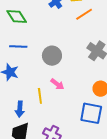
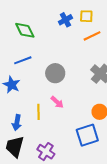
blue line: (18, 47) -> (23, 60), turned -30
blue square: (91, 113) -> (87, 135), turned -35

